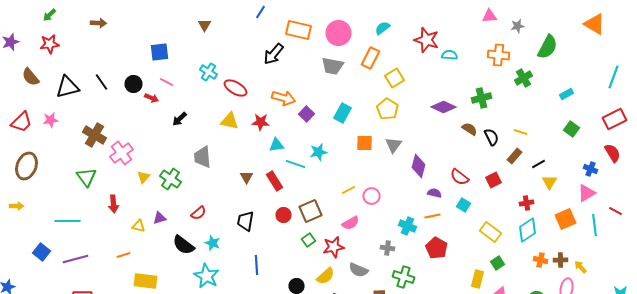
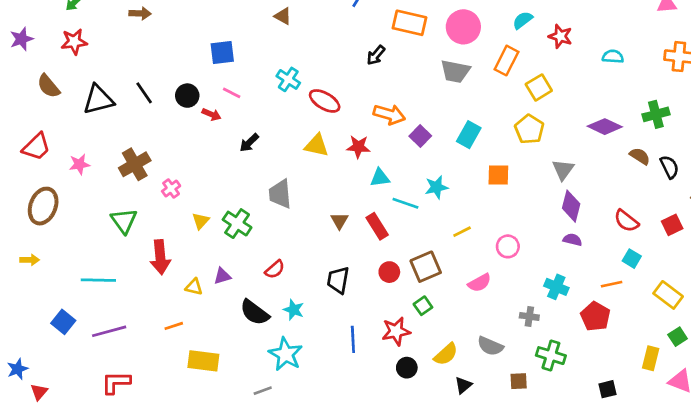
brown triangle: (204, 25) -> (283, 16), turned -32
red star: (426, 40) -> (560, 36), moved, size x0.7
black arrow: (274, 54) -> (376, 55), size x0.7
pink star: (50, 120) -> (79, 164), moved
brown cross: (94, 135) -> (135, 164), turned 30
gray triangle: (394, 145) -> (563, 170), moved
pink cross: (122, 153) -> (171, 189), size x0.6
yellow line: (348, 190) -> (462, 232), moved
purple semicircle: (434, 193) -> (572, 240), moved
red arrow: (114, 204) -> (160, 257), size x1.4
orange line: (432, 216) -> (612, 284), moved
red star: (334, 247) -> (396, 331), moved

